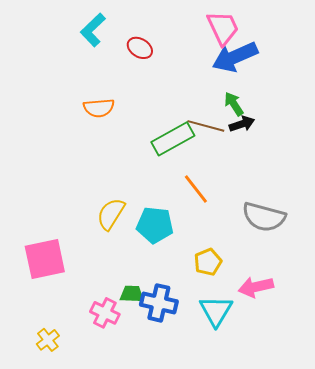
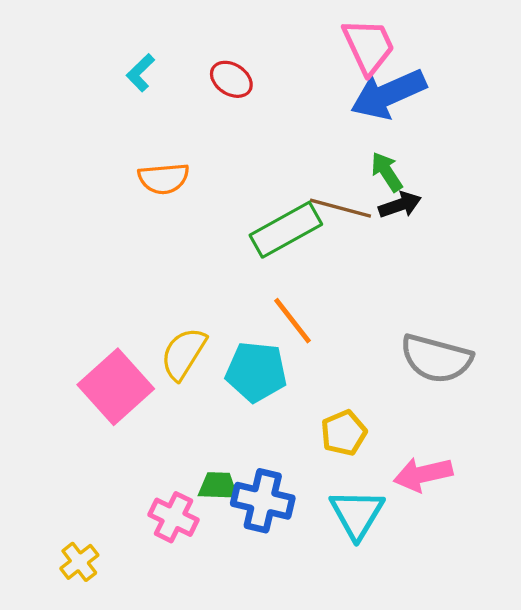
cyan L-shape: (93, 30) -> (140, 73), moved, size x0.7
orange line: (196, 189) -> (292, 321), moved
pink square: (45, 259) -> (116, 387), moved, turned -30

